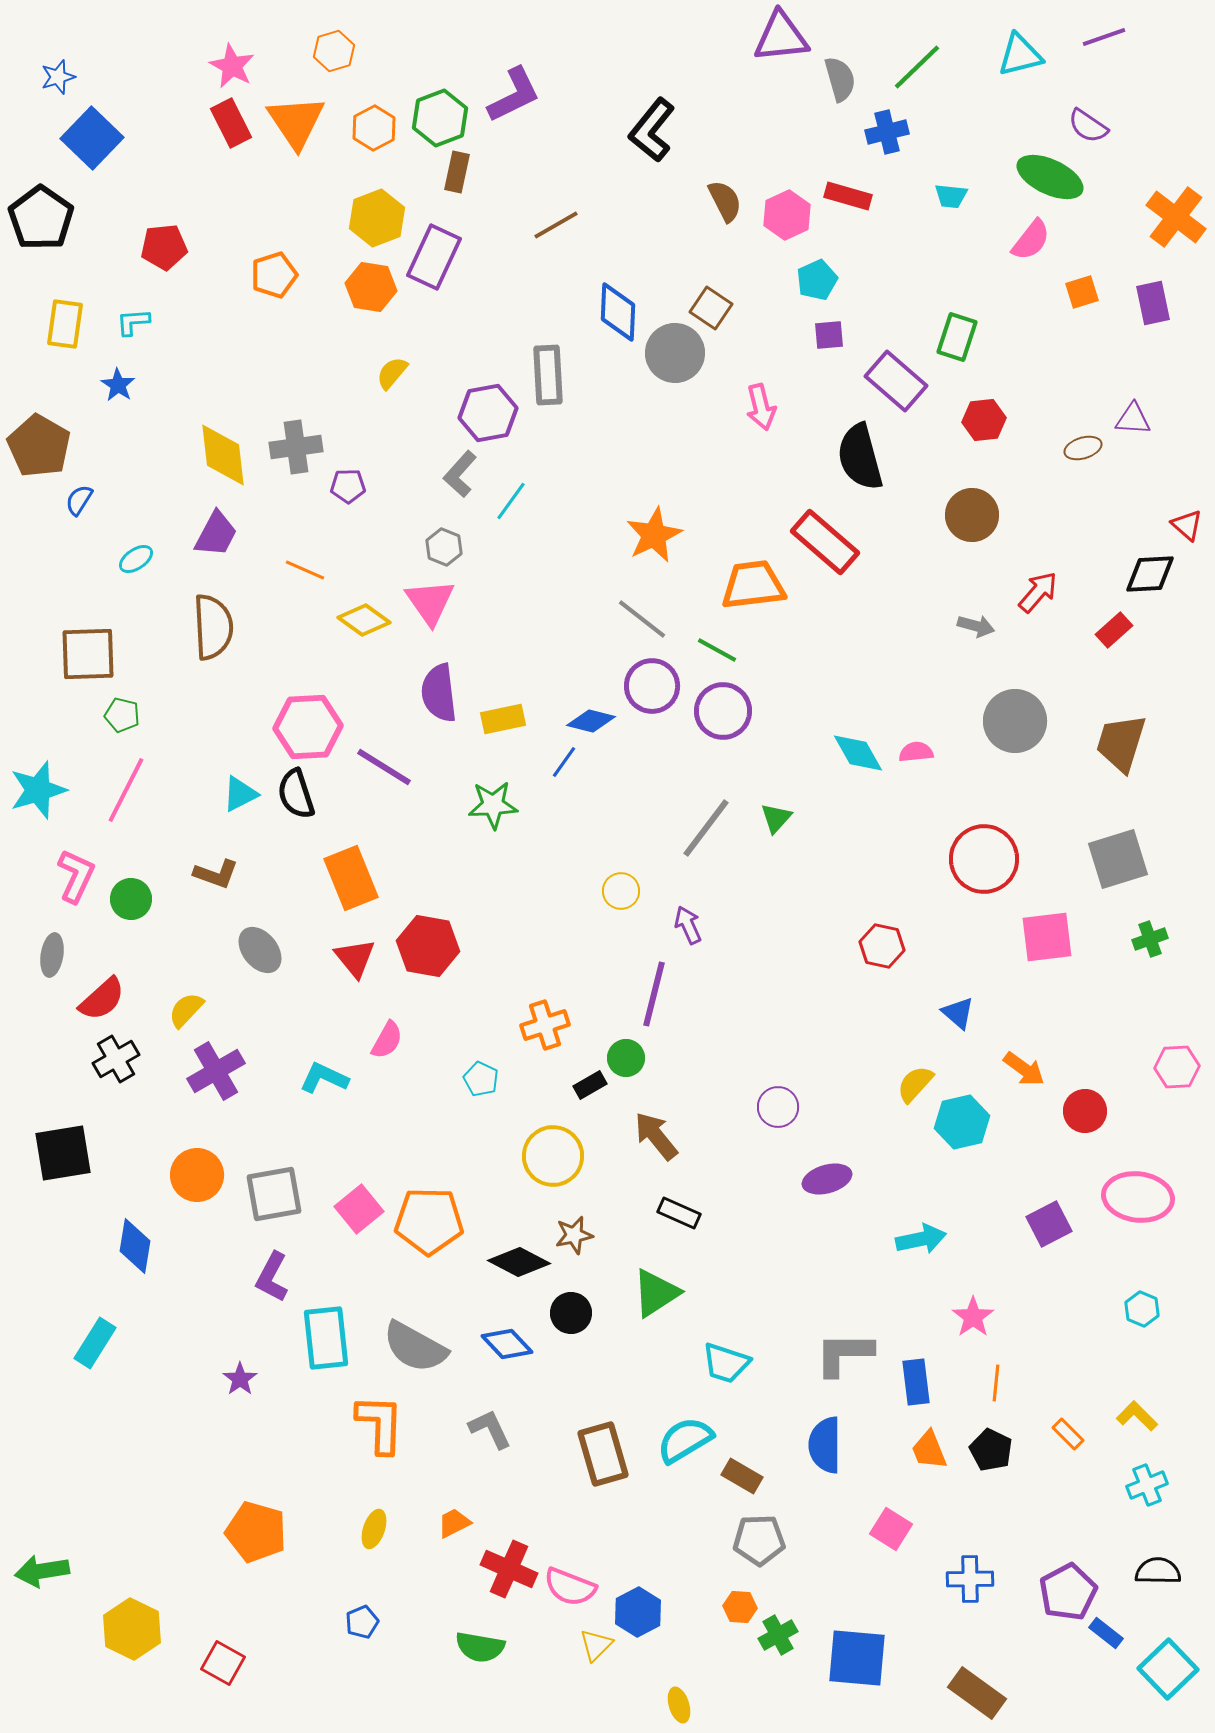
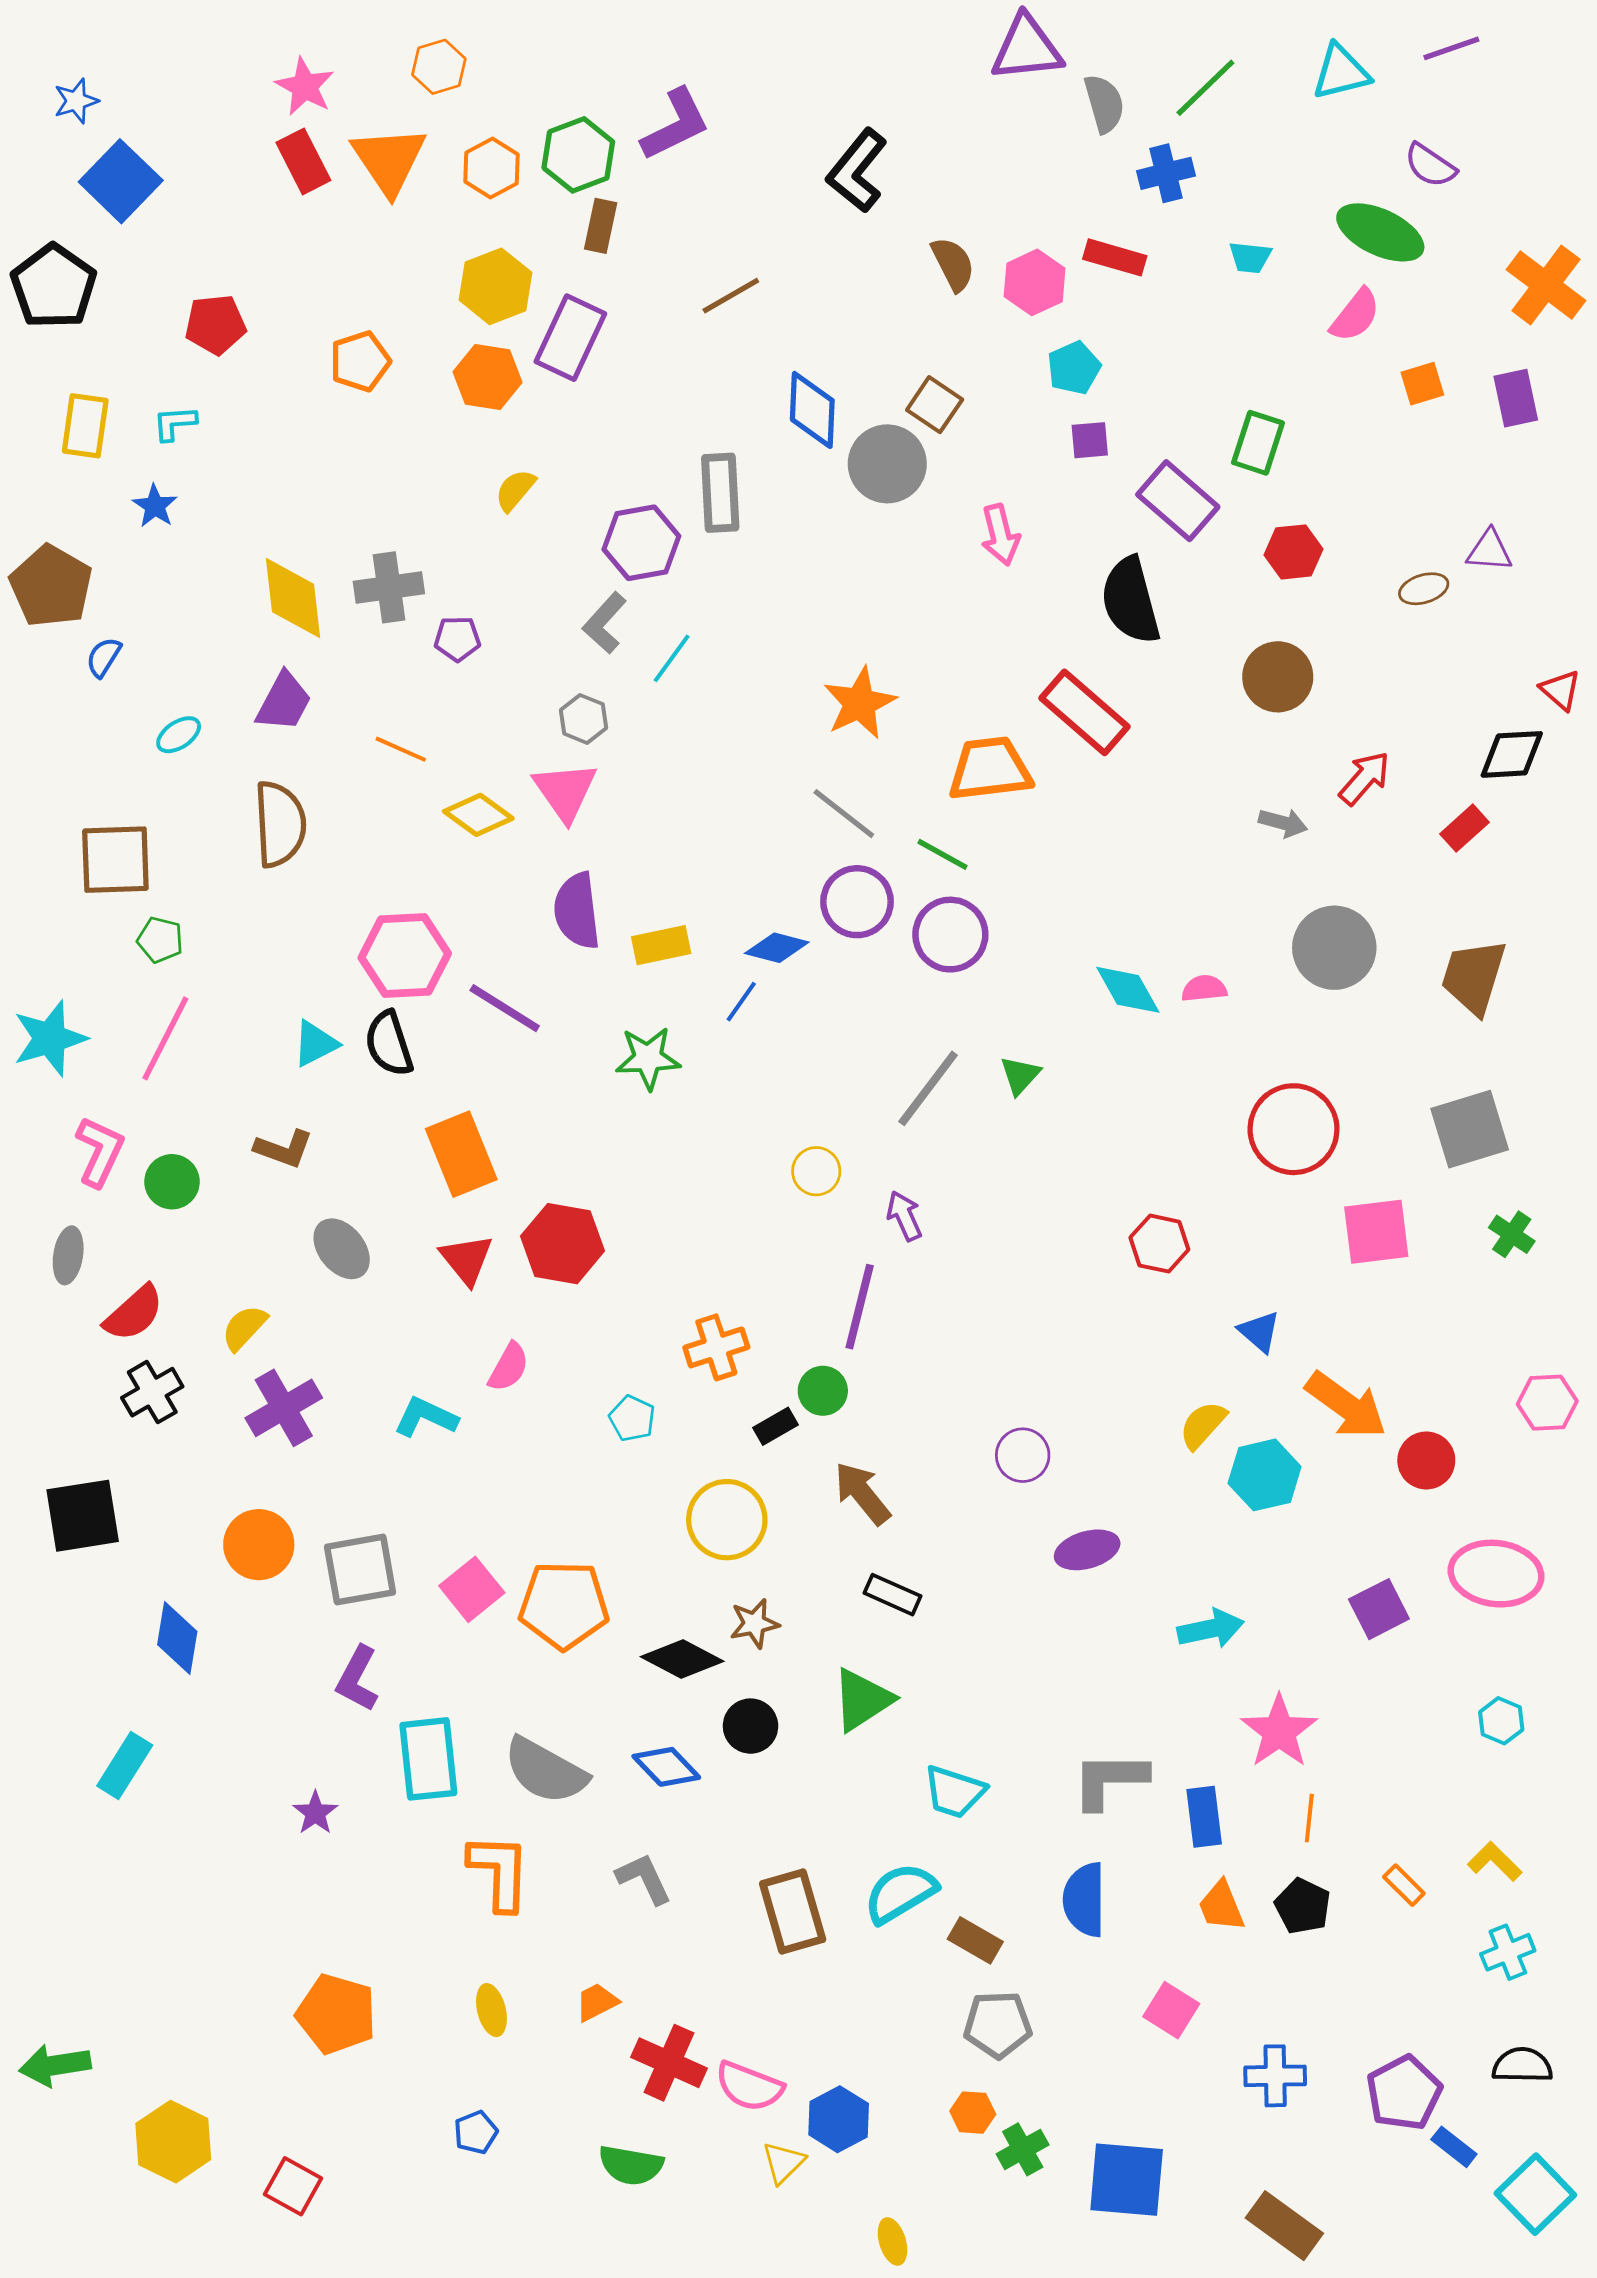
green cross: (1150, 939) -> (1512, 1234), turned -36
orange arrow: (1024, 1069) -> (1346, 1405), size x1.5
pink star: (973, 1317) -> (1279, 1731), size x1.4
yellow ellipse: (374, 1529) -> (491, 2010), turned -33

